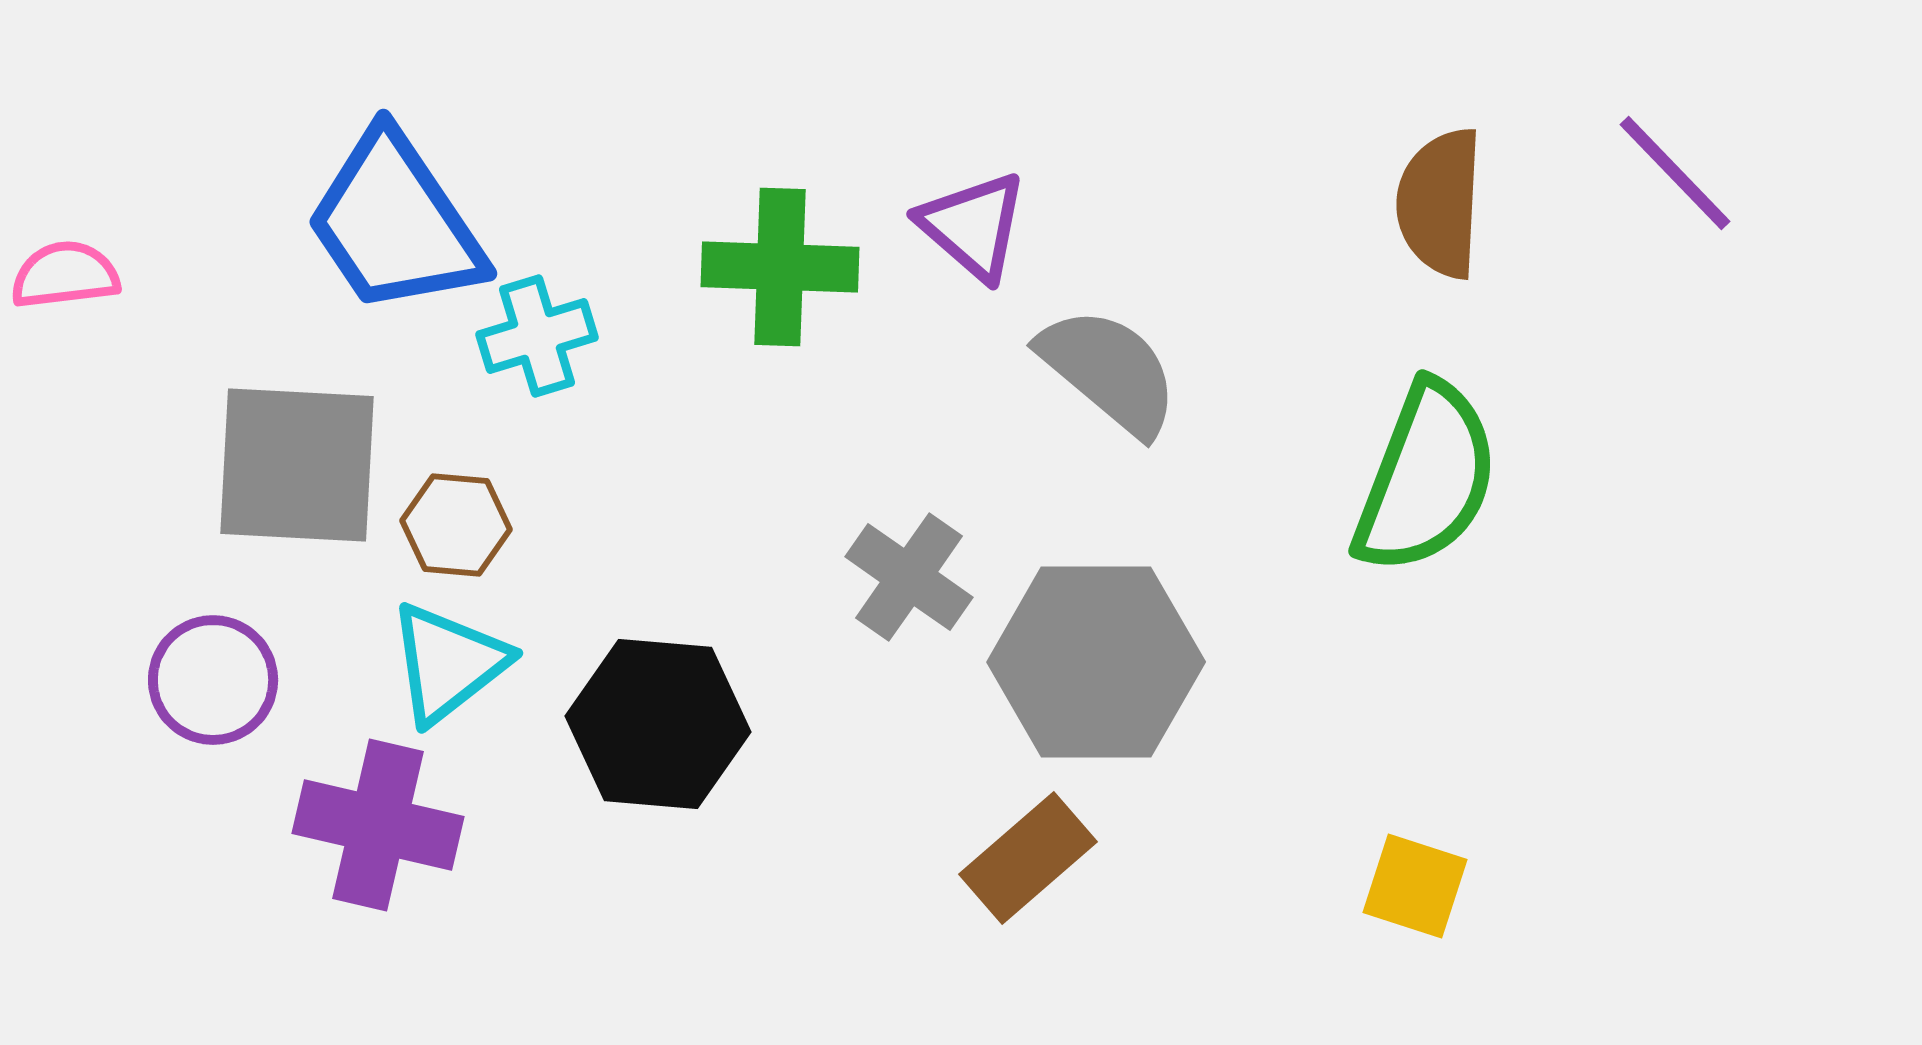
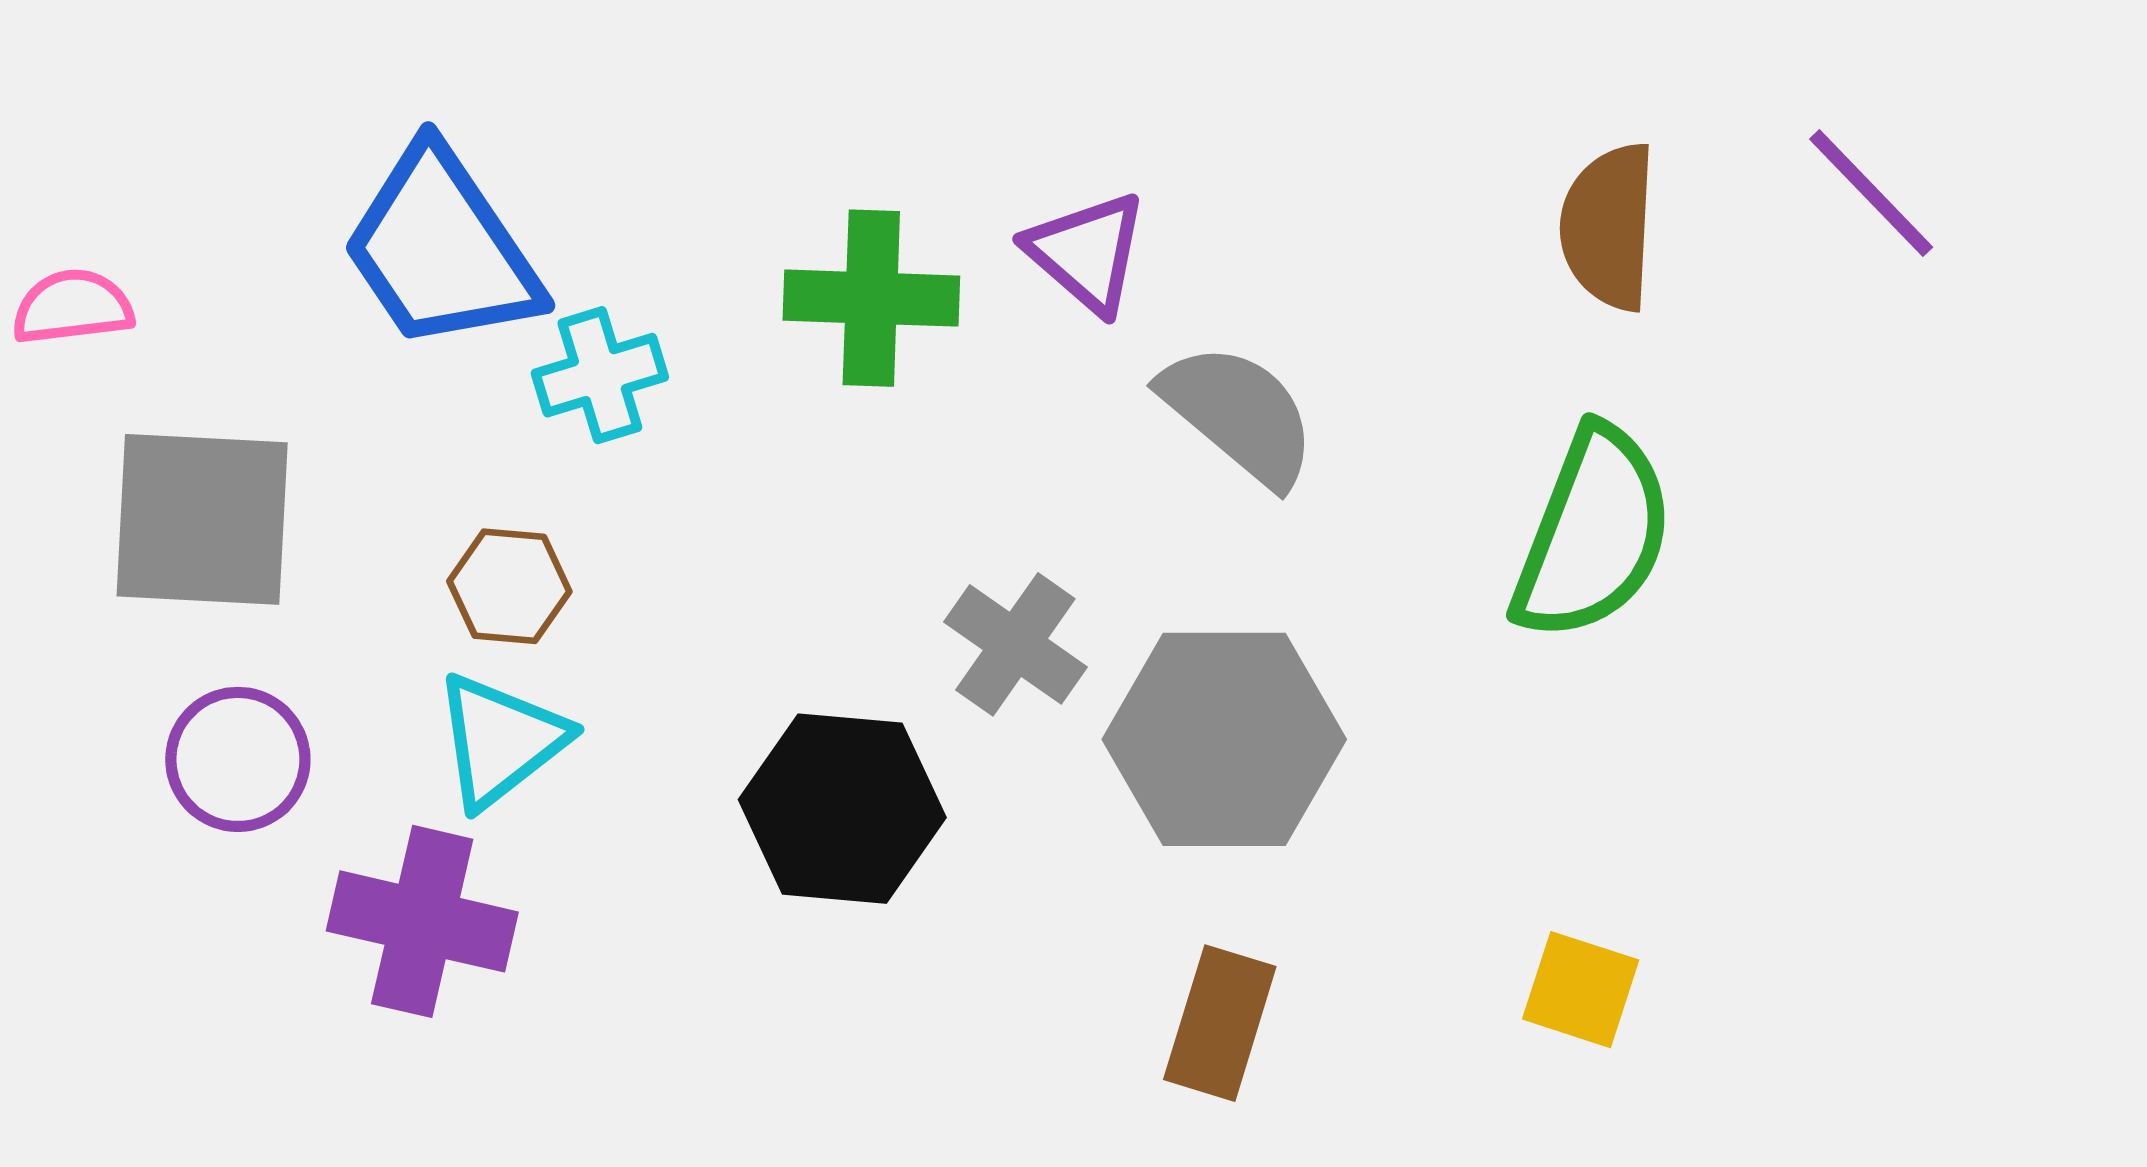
gray square: (297, 465) -> (202, 519), moved
black hexagon: (658, 724) -> (842, 809), moved
brown rectangle: (1028, 858) -> (1220, 1023), moved, turned -32

